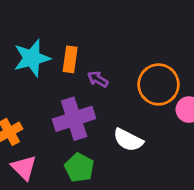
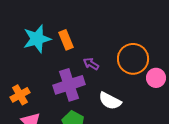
orange rectangle: (70, 59) -> (66, 40), turned -30
purple arrow: (98, 79) -> (91, 64), moved

